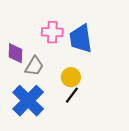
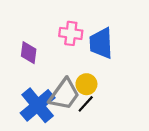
gray trapezoid: (34, 66) -> (64, 94), moved, size x1.5

